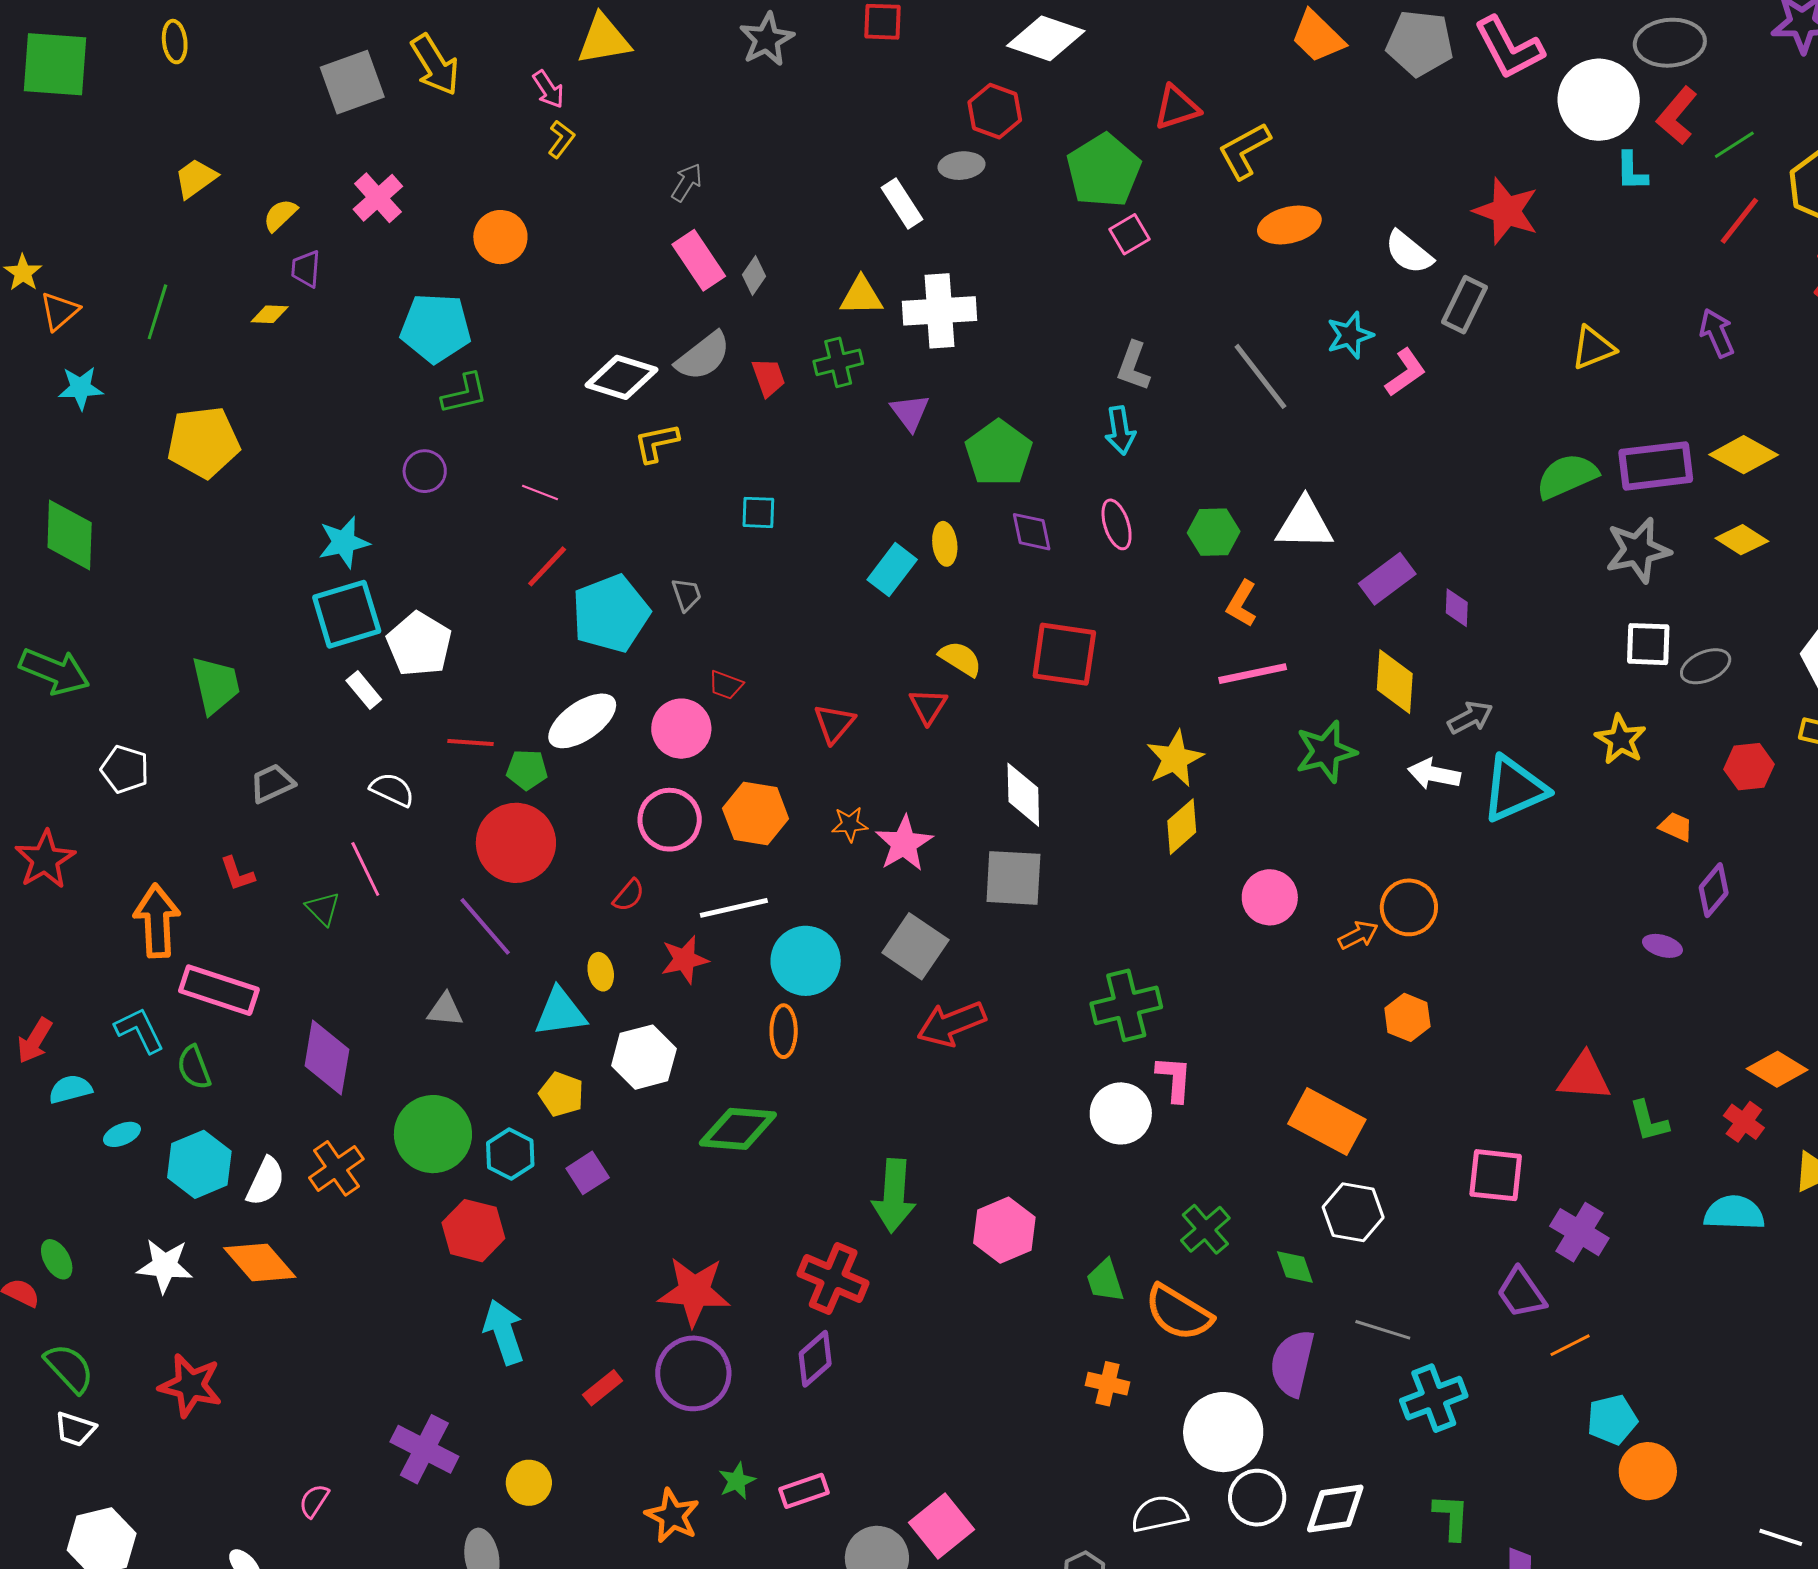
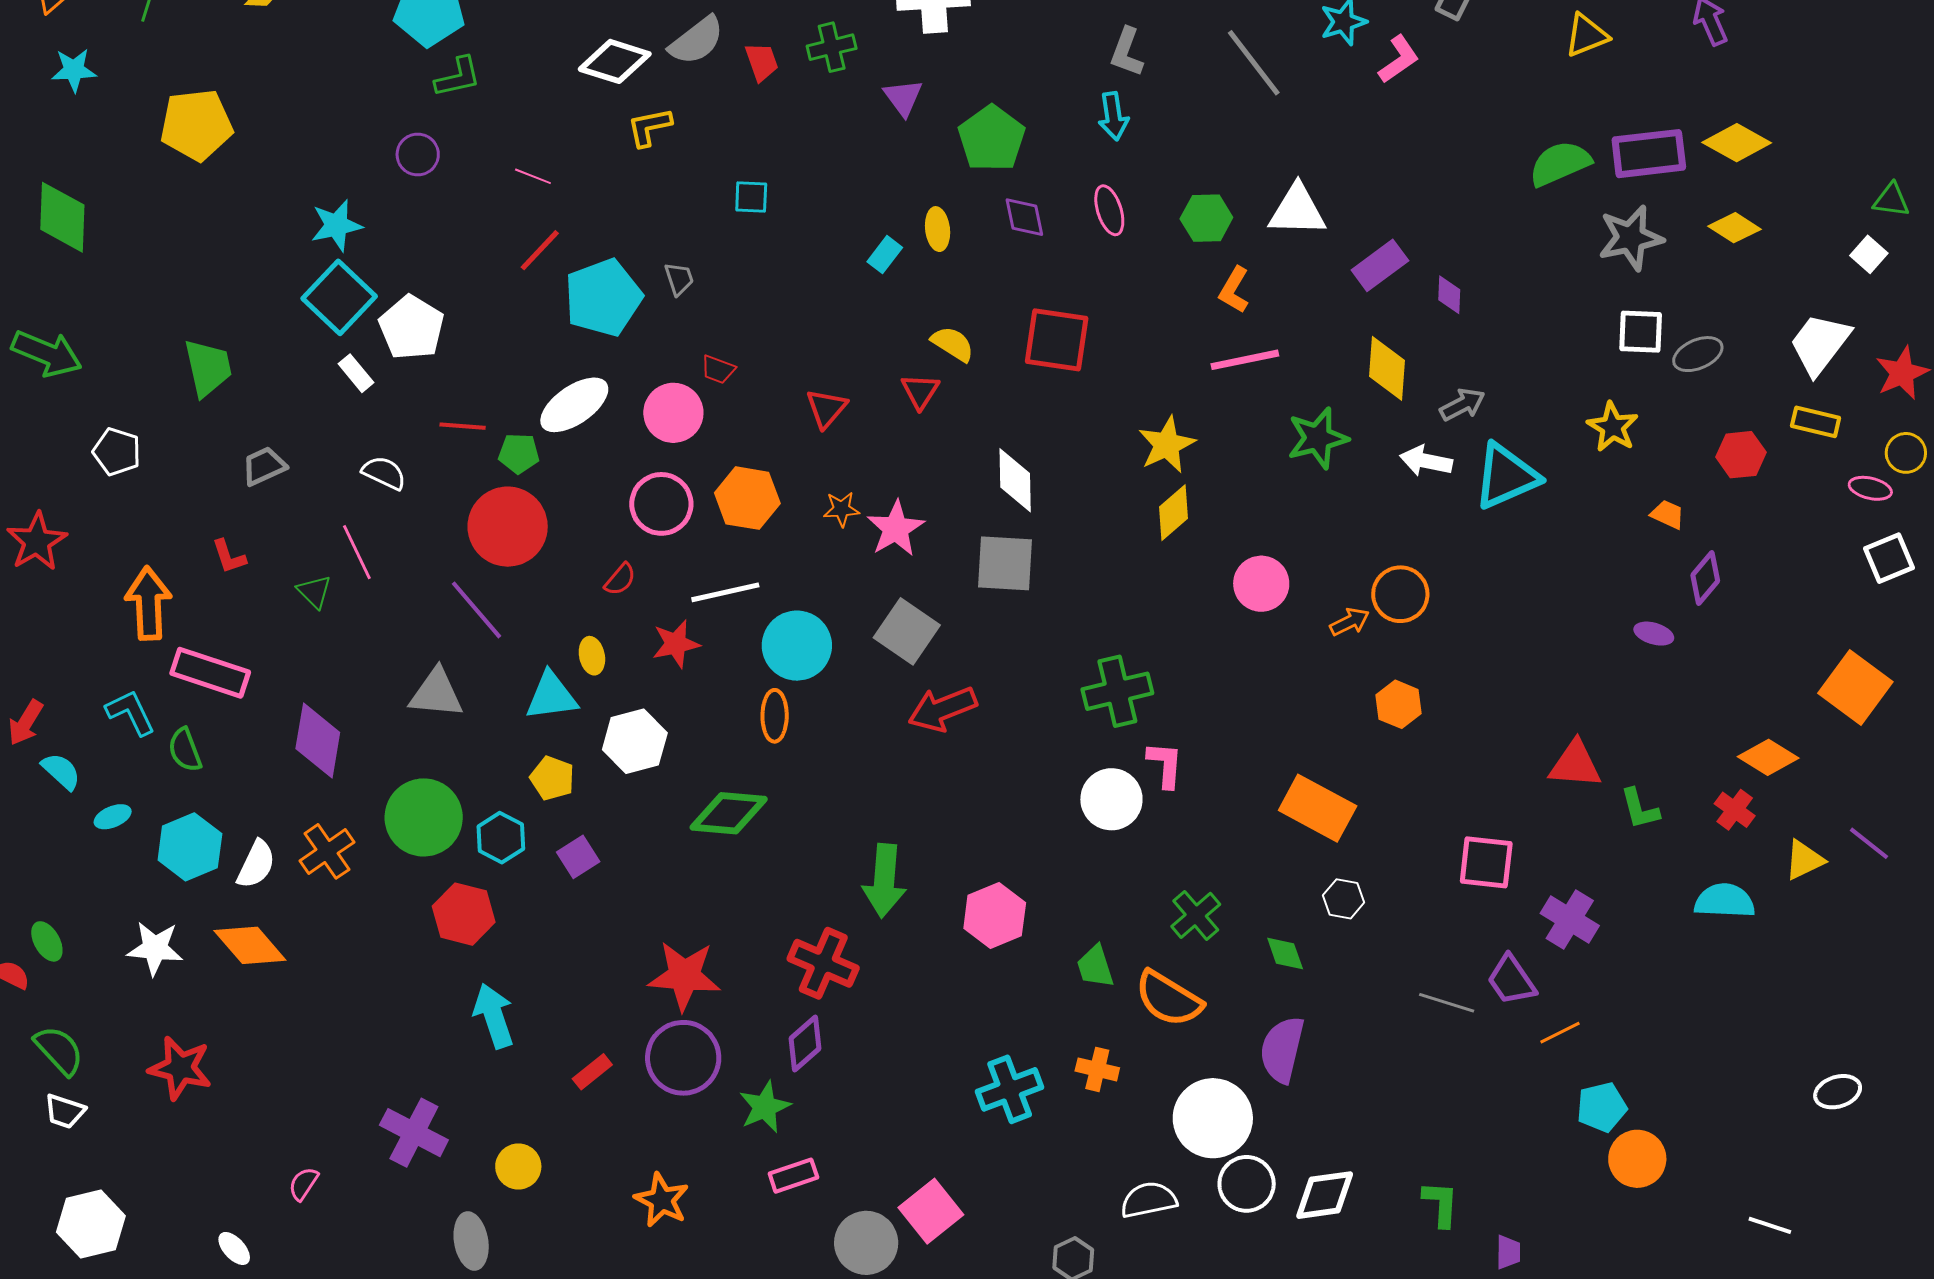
cyan rectangle: (892, 570) -> (885, 255), size x0.7
cyan square: (347, 614) -> (339, 297), turned -30
gray triangle: (445, 1010) -> (436, 693), size x1.5
cyan semicircle: (70, 1089) -> (61, 771), turned 57
white hexagon: (1353, 1212) -> (1344, 899), size x0.7
gray line: (1383, 1330) -> (1447, 1003), moved
cyan cross: (1434, 1398) -> (1010, 1089), moved
green star: (737, 1481) -> (765, 1107), moved, size x1.4

